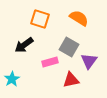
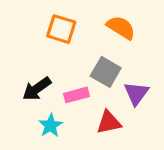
black arrow: (24, 45) -> (37, 89), moved
cyan star: (12, 79) -> (51, 126), moved

